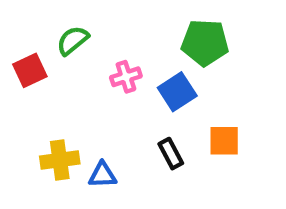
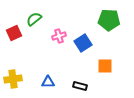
green pentagon: (205, 43) -> (109, 20), moved
black rectangle: (171, 154) -> (80, 86), moved, turned -48
yellow cross: (60, 160) -> (13, 79), moved

